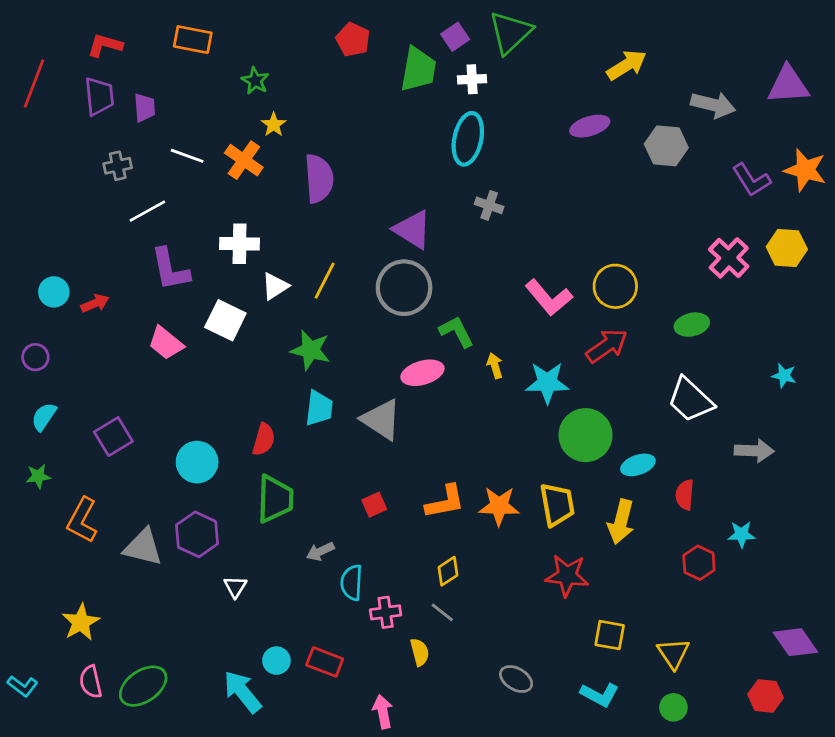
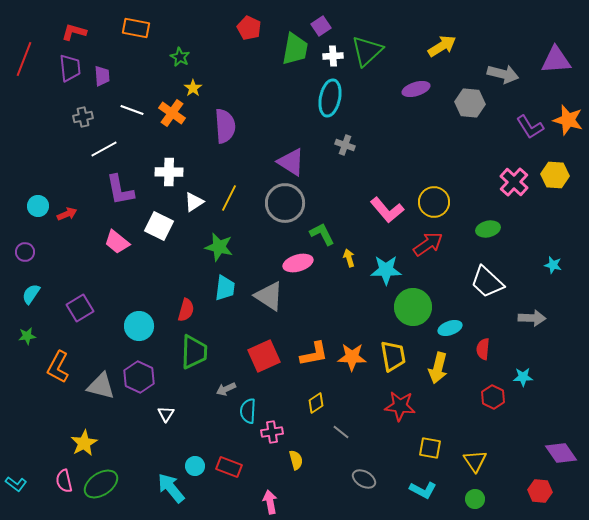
green triangle: (510, 32) -> (367, 51), moved
red square: (374, 505) -> (264, 356), size x1.8
gray line: (442, 612) -> (341, 432), moved
yellow star: (81, 622) -> (84, 443), moved

